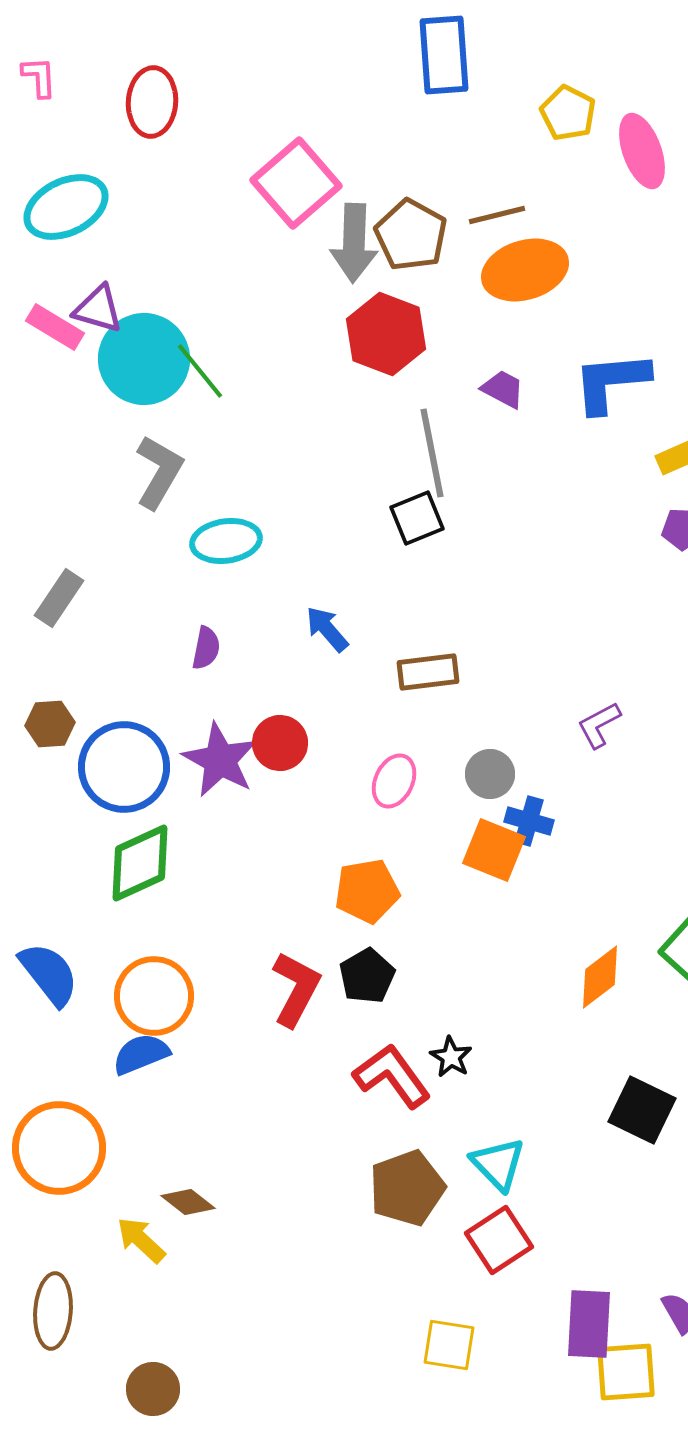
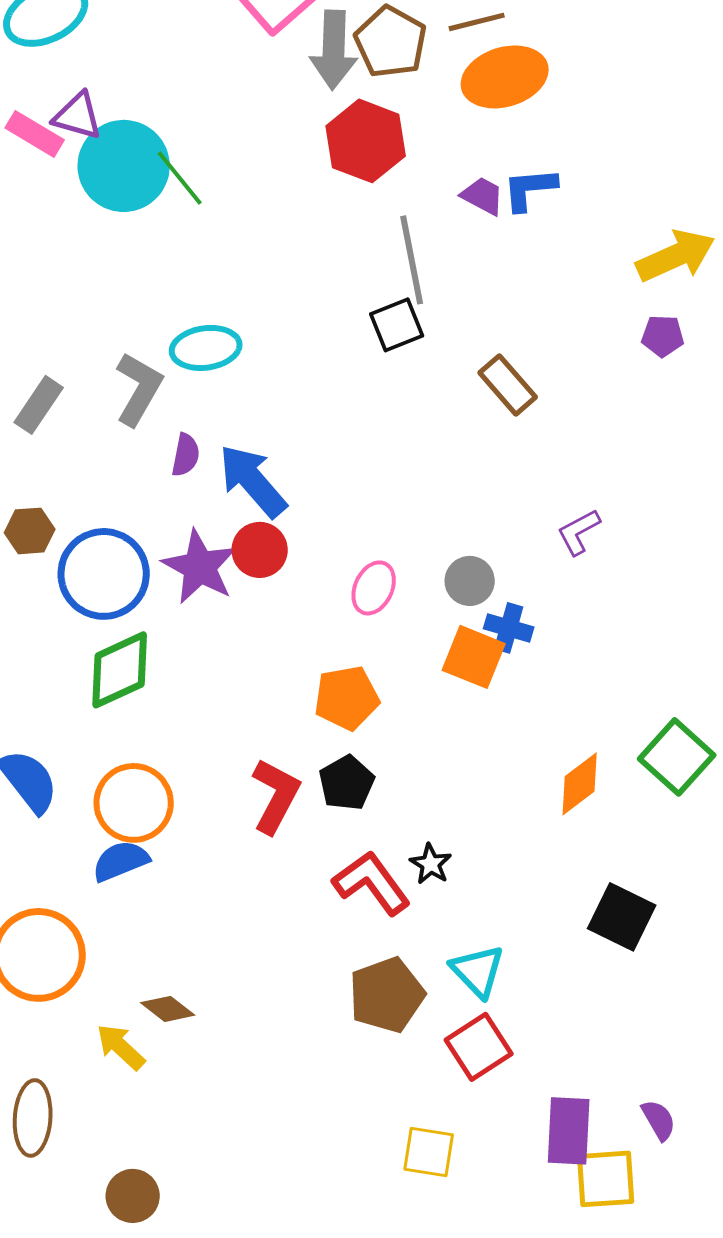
blue L-shape: (611, 382) -> (530, 189), moved, size x0.7
gray L-shape: (159, 472) -> (139, 389), moved
blue arrow: (327, 629) -> (253, 481), moved, size x1.6
brown rectangle: (428, 672) -> (508, 385), moved, turned 56

